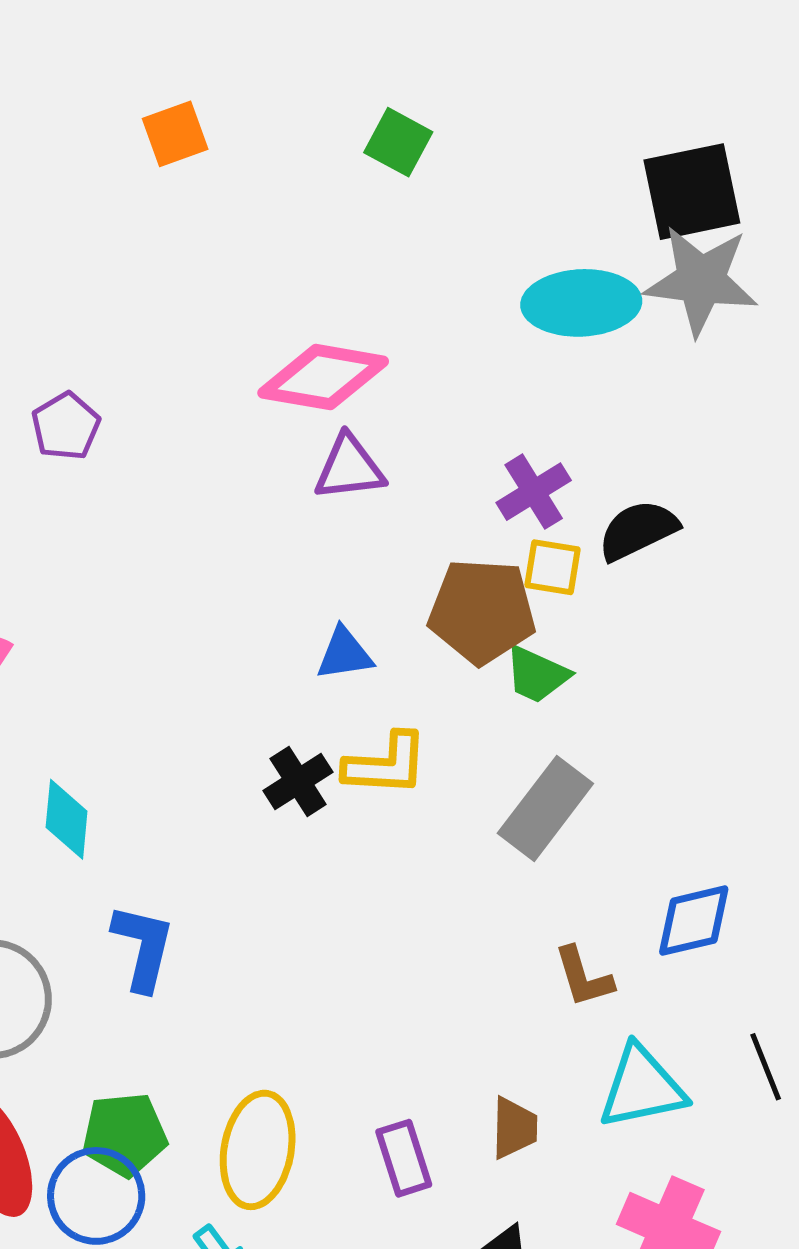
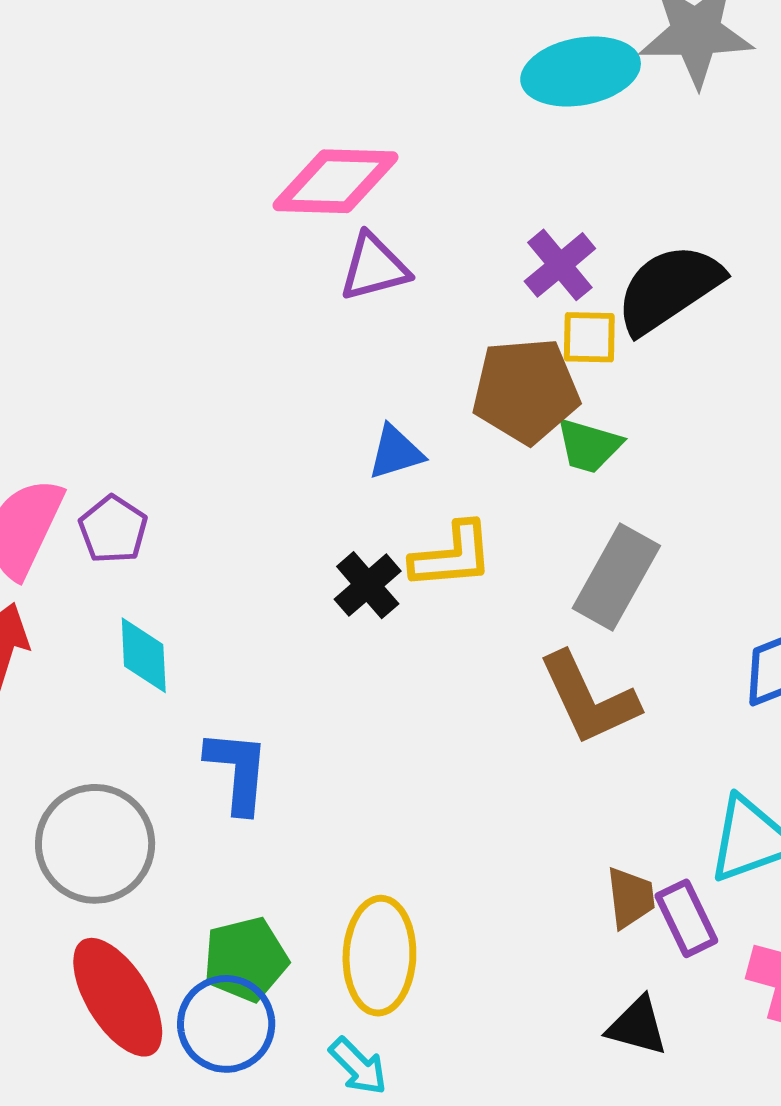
purple pentagon: (66, 426) -> (113, 529), moved
black semicircle: (638, 530) -> (669, 289), size x1.4
brown L-shape: (583, 977) -> (589, 699), moved, size x1.6
purple rectangle: (404, 1158) -> (686, 918), moved

